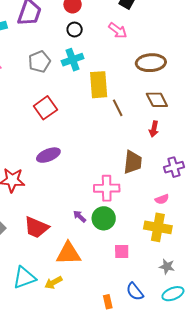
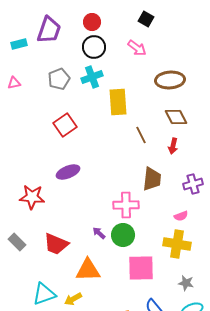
black circle: (75, 30) -> (94, 47), size x1.5
brown line: (118, 108) -> (141, 135), moved
pink square: (122, 251) -> (141, 268), size x1.8

